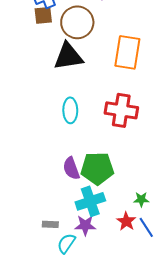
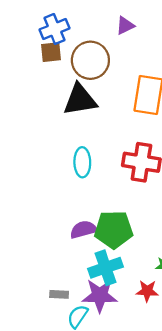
purple semicircle: (71, 168) -> (83, 229), turned 95
red star: (126, 221) -> (147, 291), turned -30
purple star: (85, 225) -> (100, 296), size x1.4

